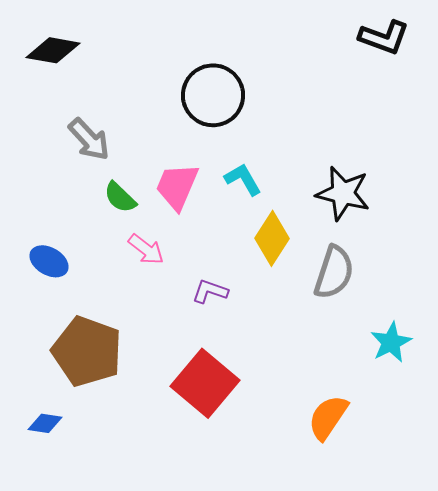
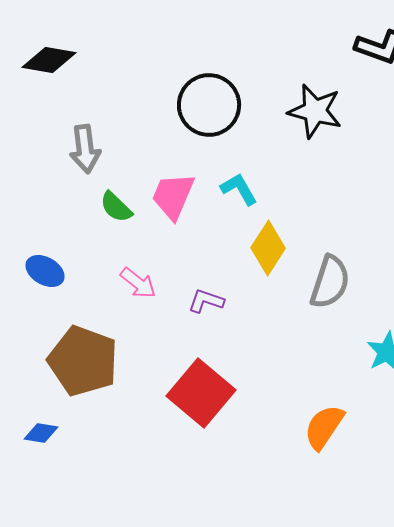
gray arrow: (89, 139) -> (85, 149), turned 36
black star: (343, 193) -> (315, 111), moved
pink arrow: (146, 249) -> (138, 283), moved

